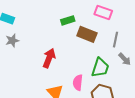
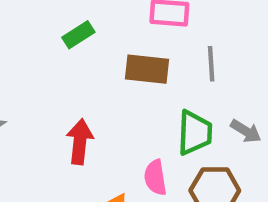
green rectangle: (68, 20) -> (78, 35), moved
gray arrow: (125, 59) -> (246, 131), moved

